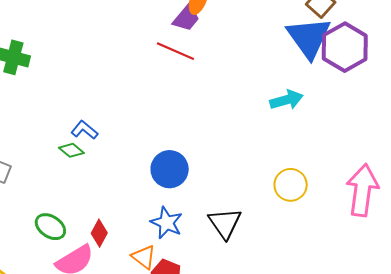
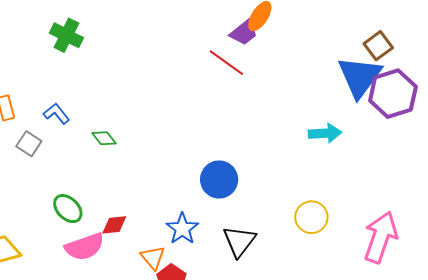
blue L-shape: (84, 130) -> (56, 114), moved
blue circle: (170, 169) -> (219, 180), moved
red diamond: (99, 233) -> (114, 225), turned 44

